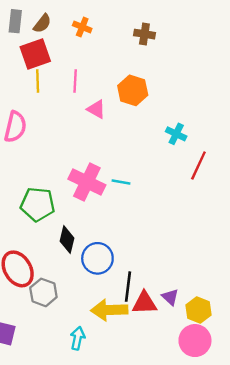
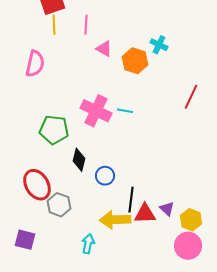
orange hexagon: (133, 90) -> (135, 61), moved
cyan cross: (176, 134) -> (159, 45), moved
blue circle: (97, 258) -> (105, 176), size x0.7

